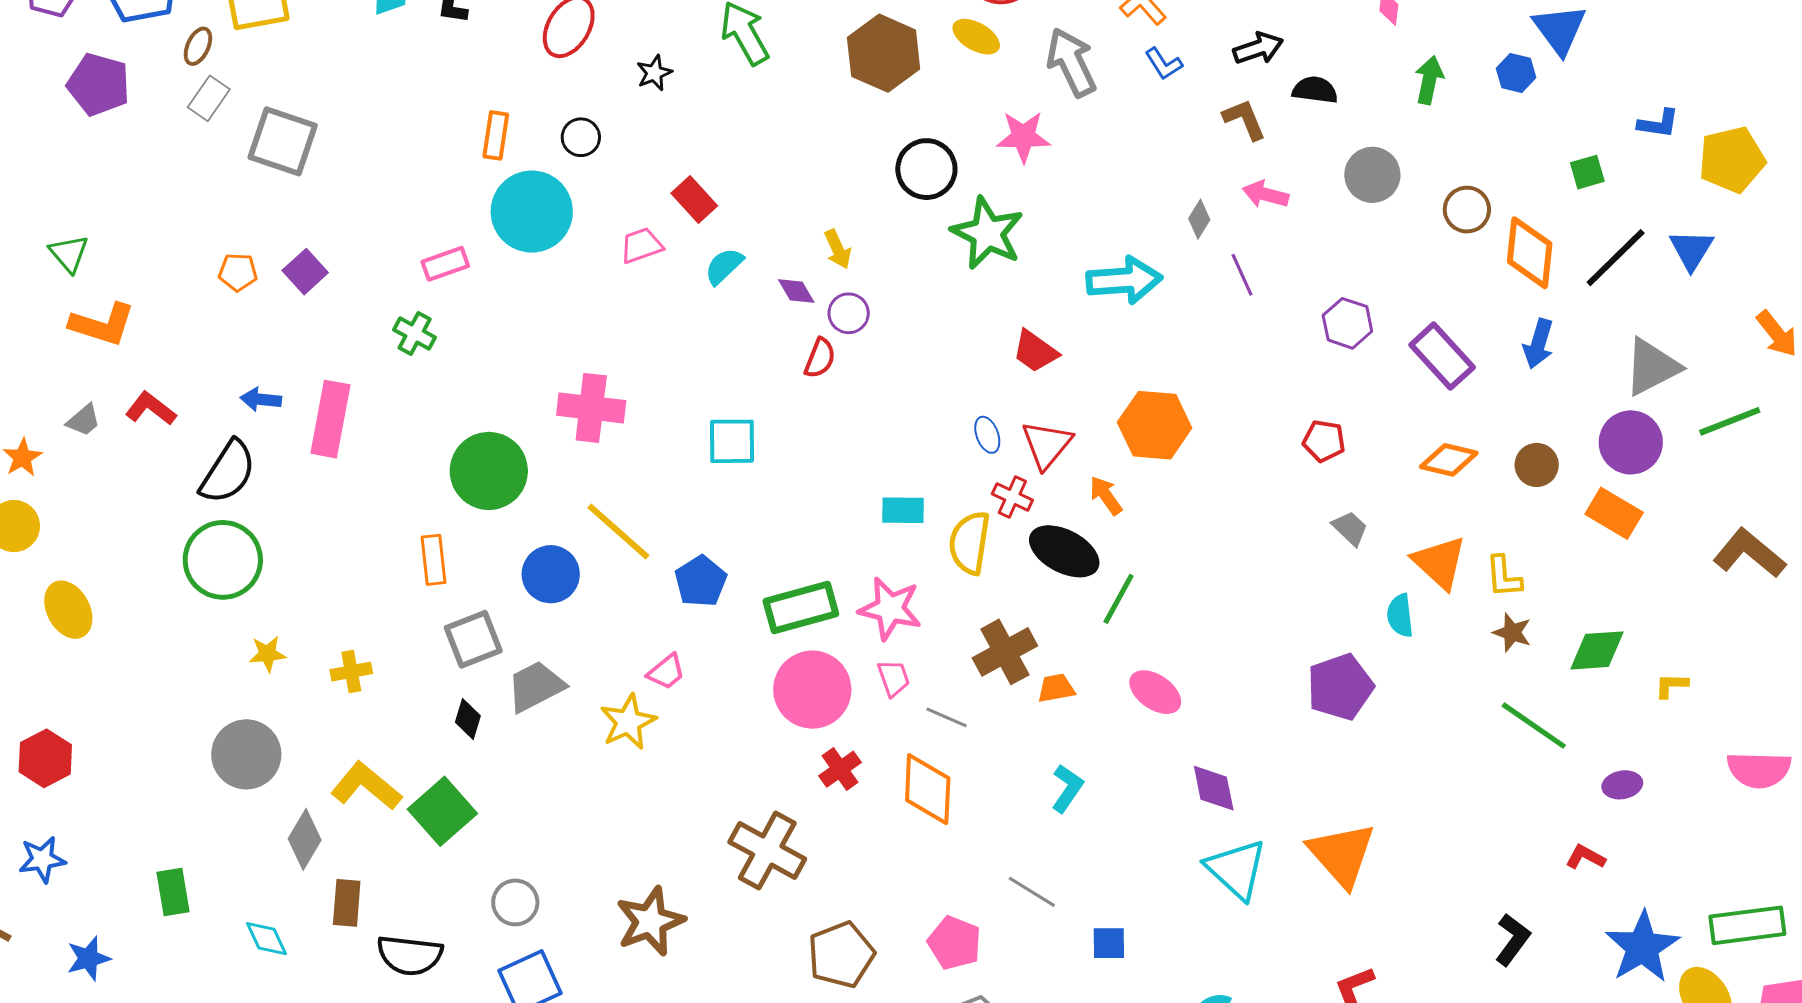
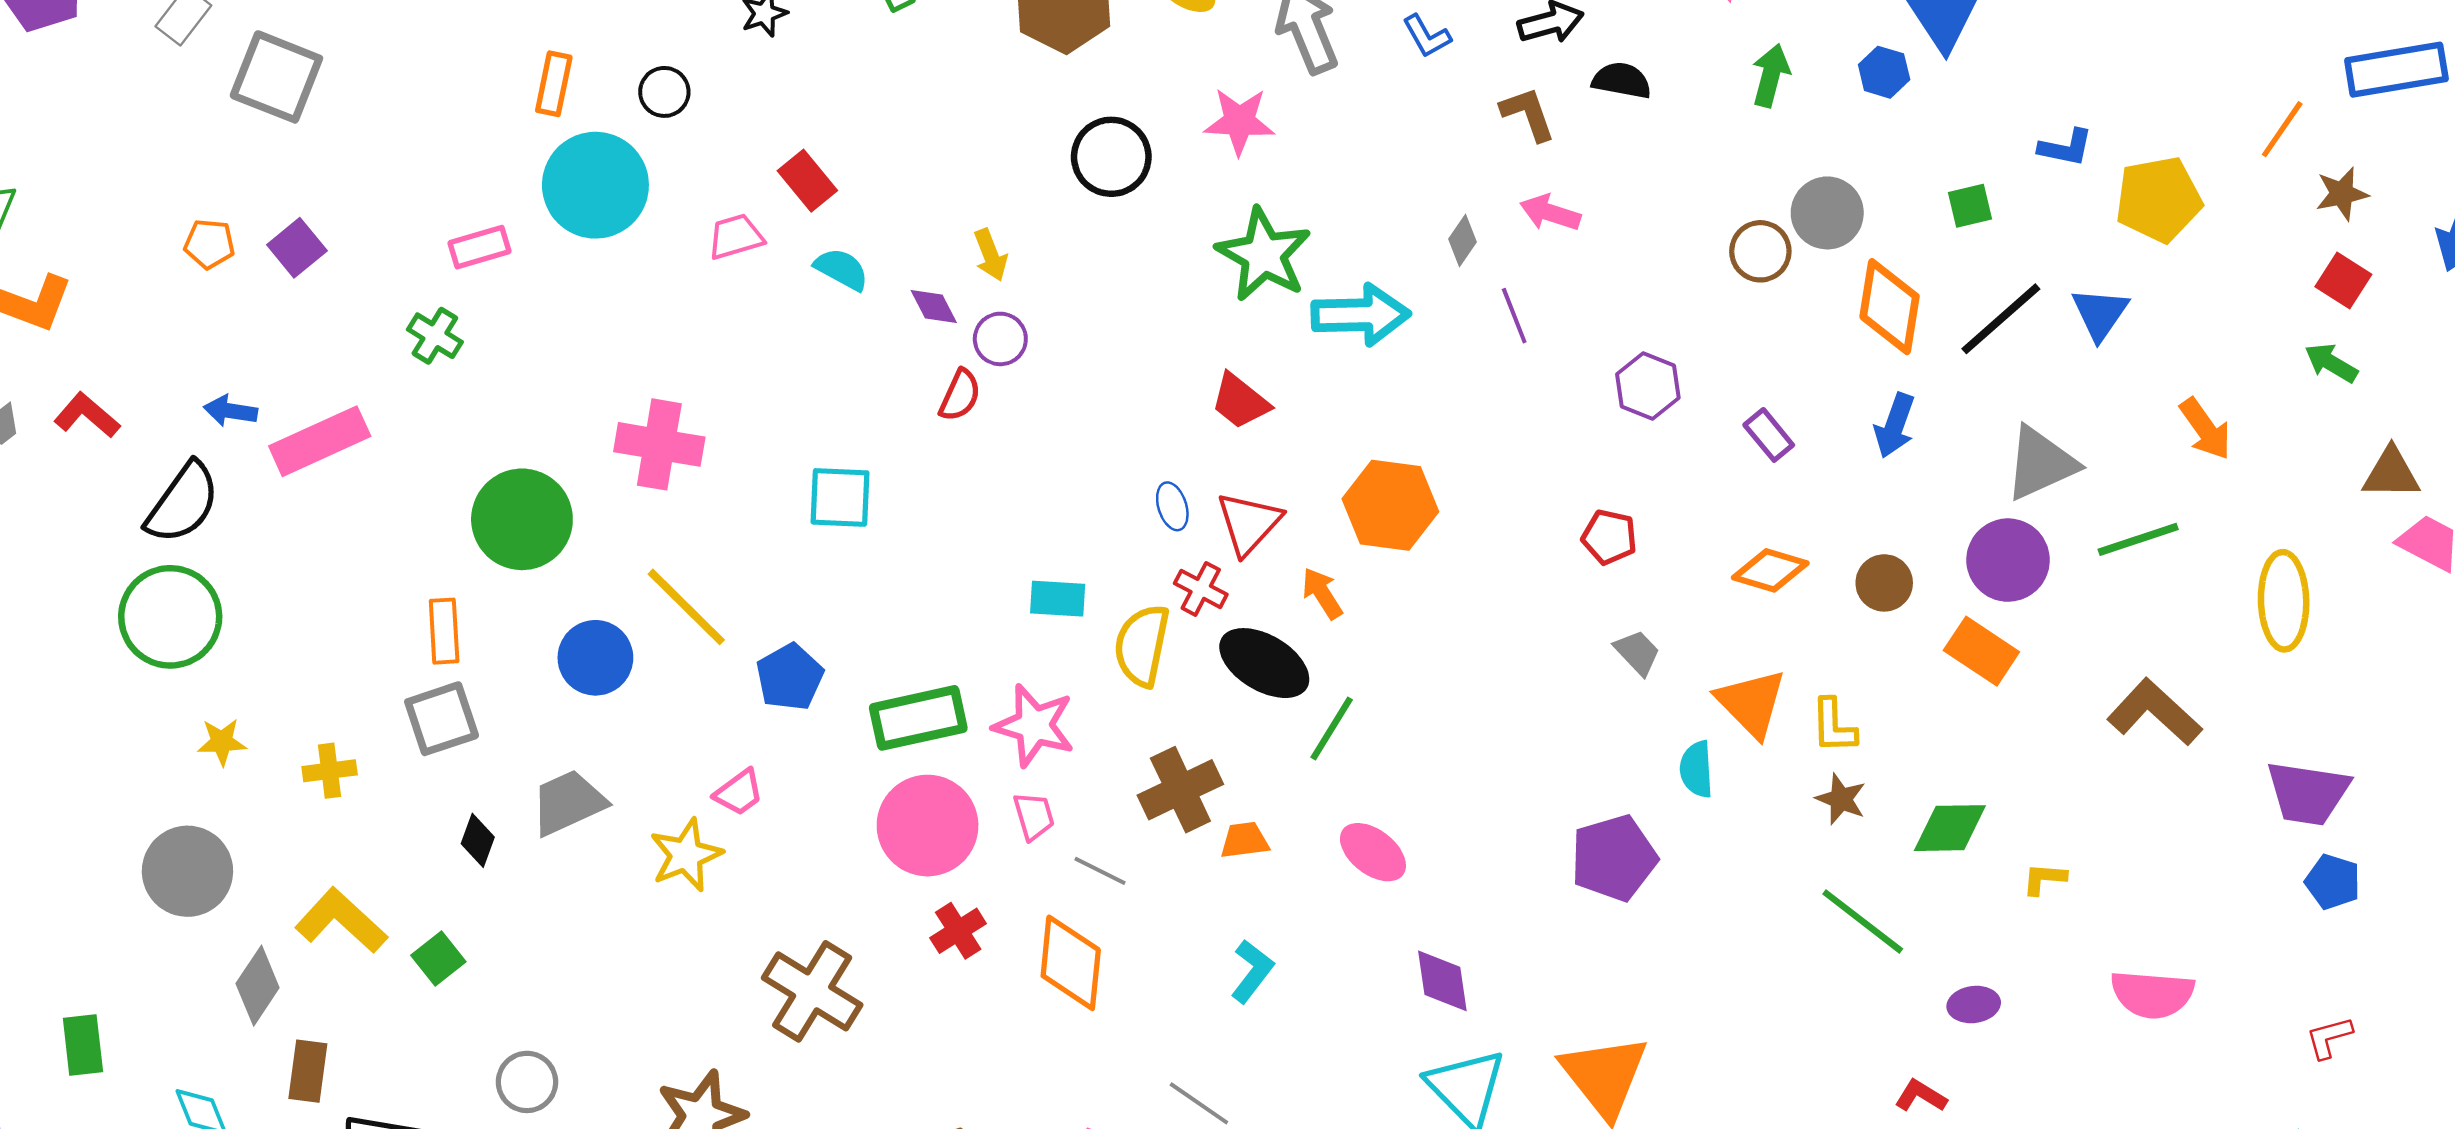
gray circle: (1372, 175) -> (1827, 213), moved
brown circle: (1467, 210) -> (1760, 251), moved
green star: (987, 233) -> (1264, 255), moved
cyan semicircle: (724, 266) -> (842, 269), turned 69
purple rectangle: (1442, 356) -> (1769, 435), size x0.6
pink rectangle: (330, 419) -> (320, 441), turned 52
gray square: (473, 639) -> (442, 719), moved
green square: (442, 811) -> (438, 959), size x0.6
brown cross: (767, 850) -> (812, 991), moved

